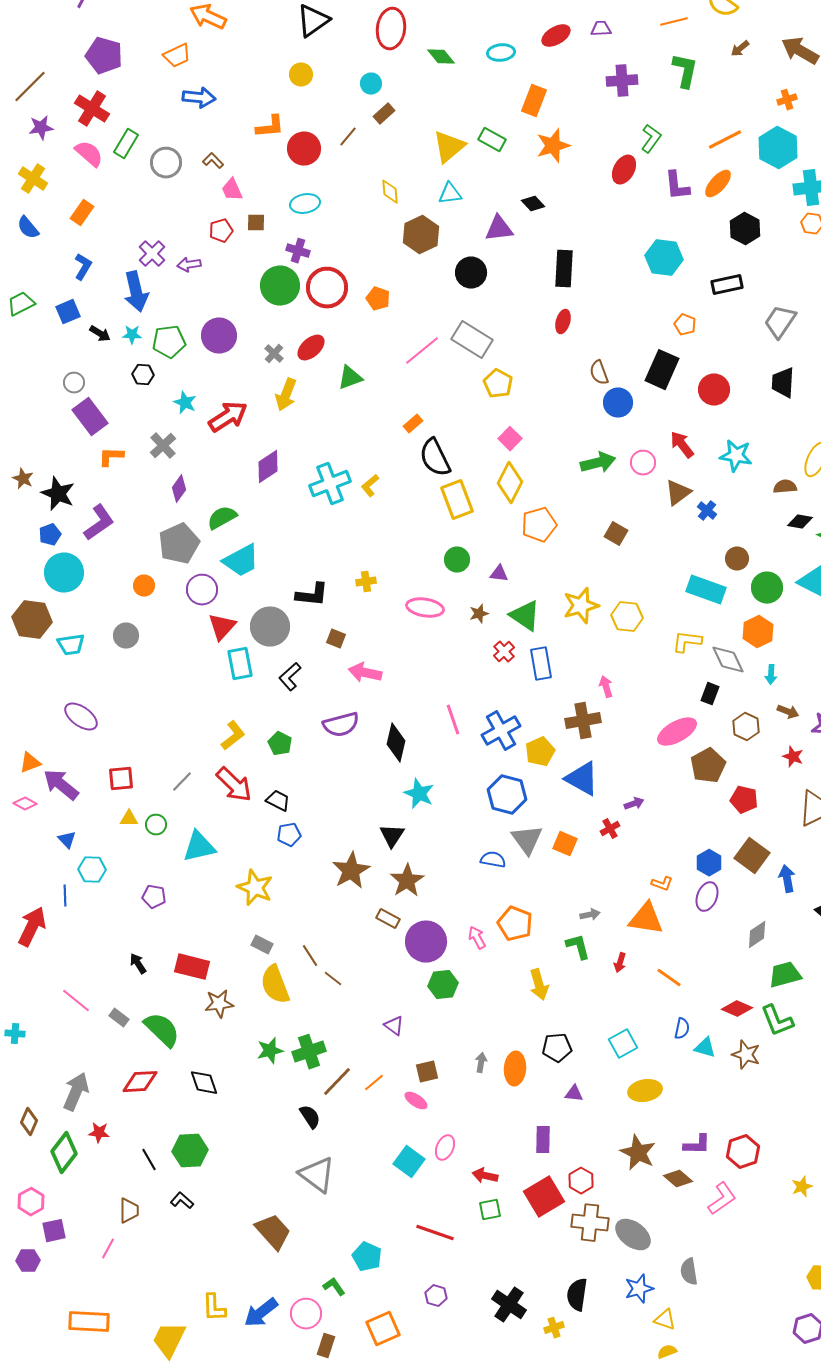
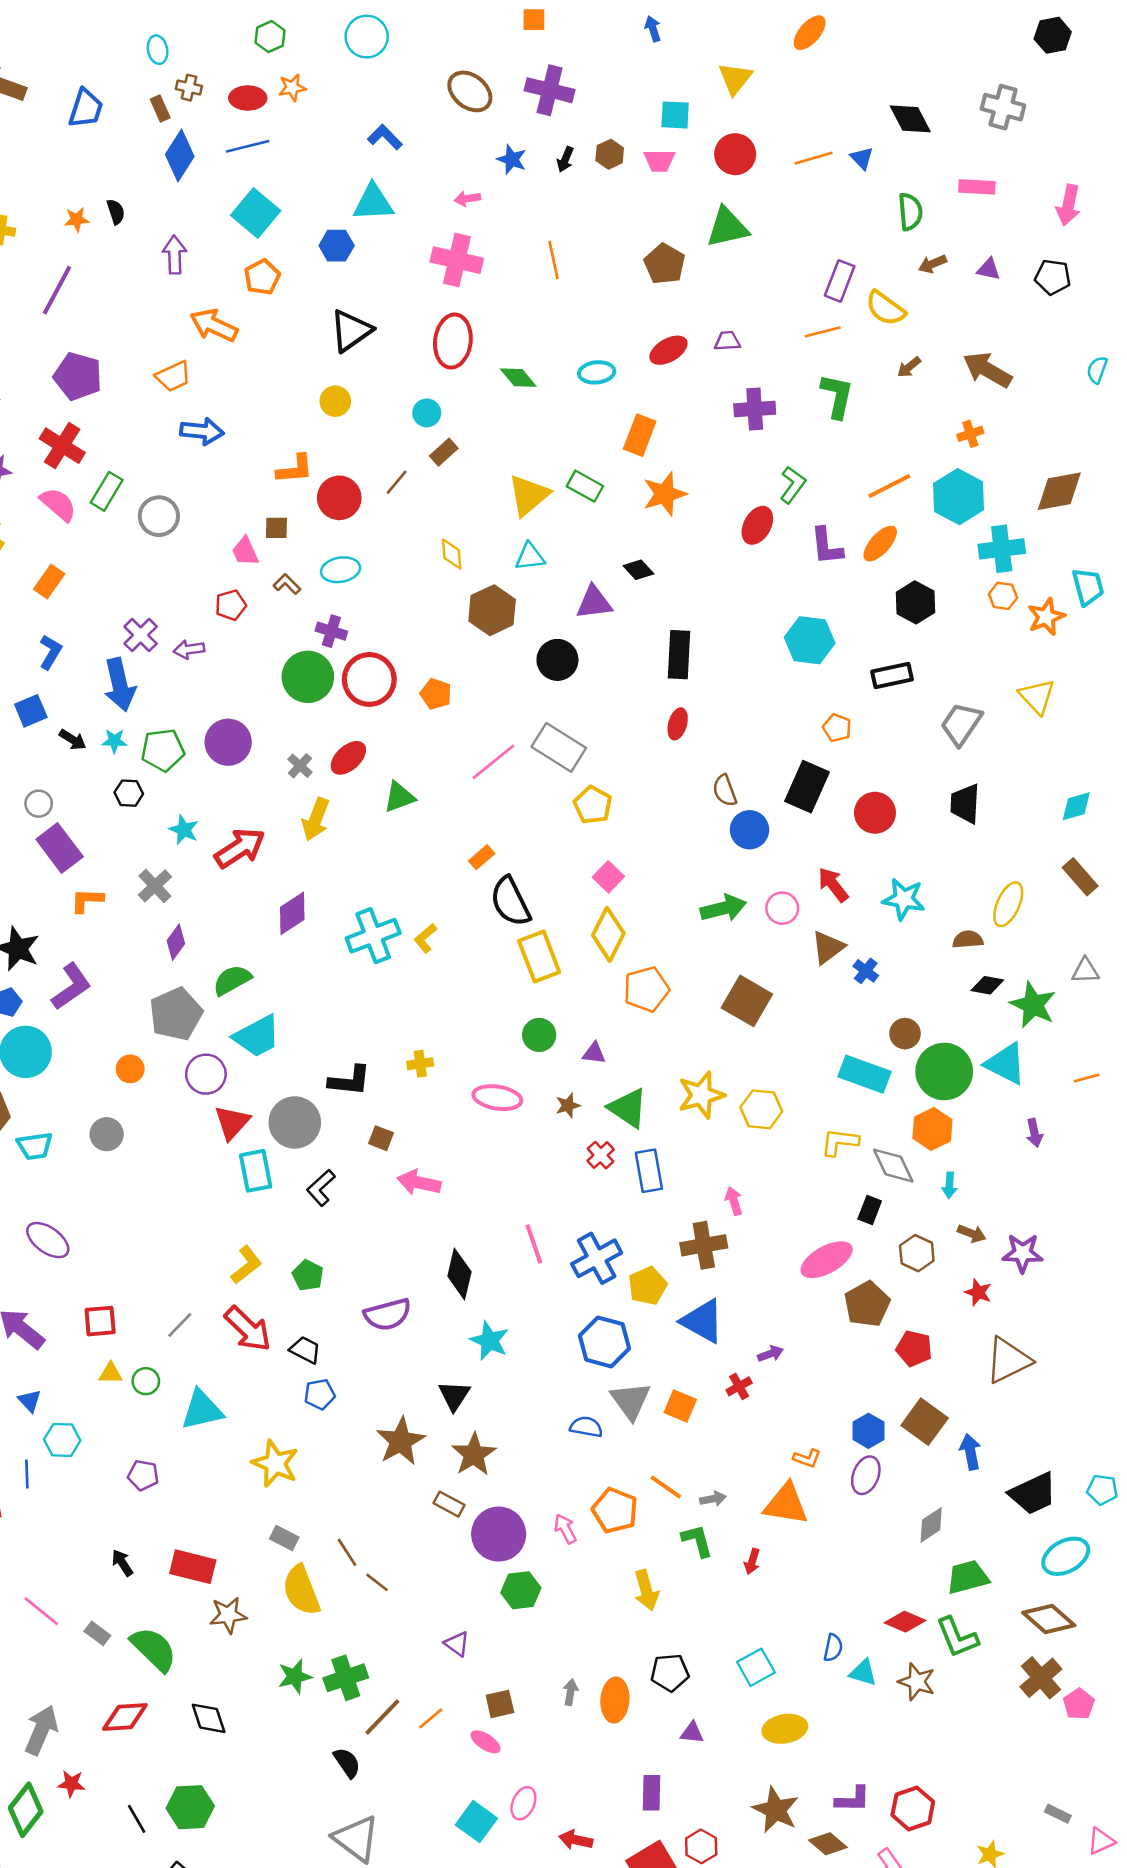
brown L-shape: (213, 161) -> (287, 584), moved
brown square: (256, 223) -> (276, 528), moved
brown square: (616, 534) -> (747, 1001), size x1.6
green circle: (767, 588) -> (944, 1071), size x1.4
purple semicircle: (341, 725) -> (388, 1315), moved
orange line: (669, 978) -> (666, 1487), moved

